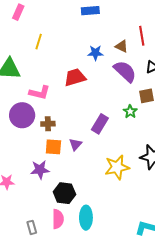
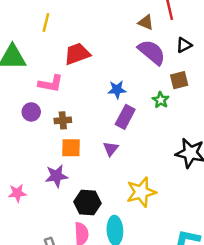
blue star: (95, 53) -> (117, 90), moved
red trapezoid: (75, 77) -> (77, 54), moved
purple circle: (22, 115) -> (31, 112), size x0.6
purple triangle: (75, 144) -> (111, 149), moved
yellow star: (117, 167) -> (141, 192), moved

